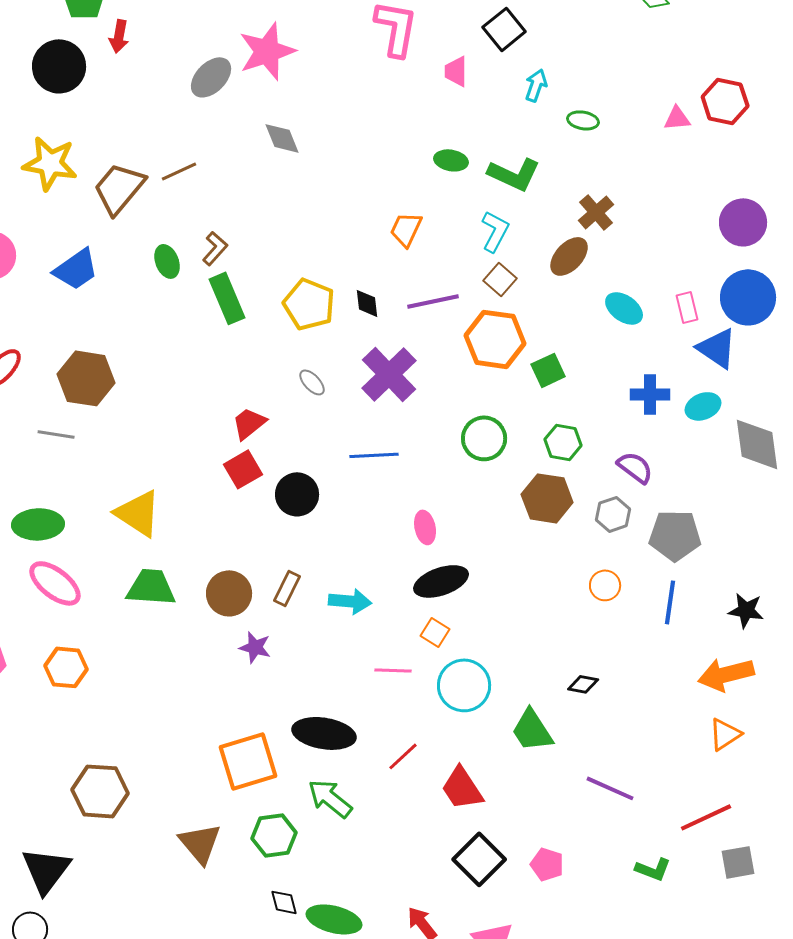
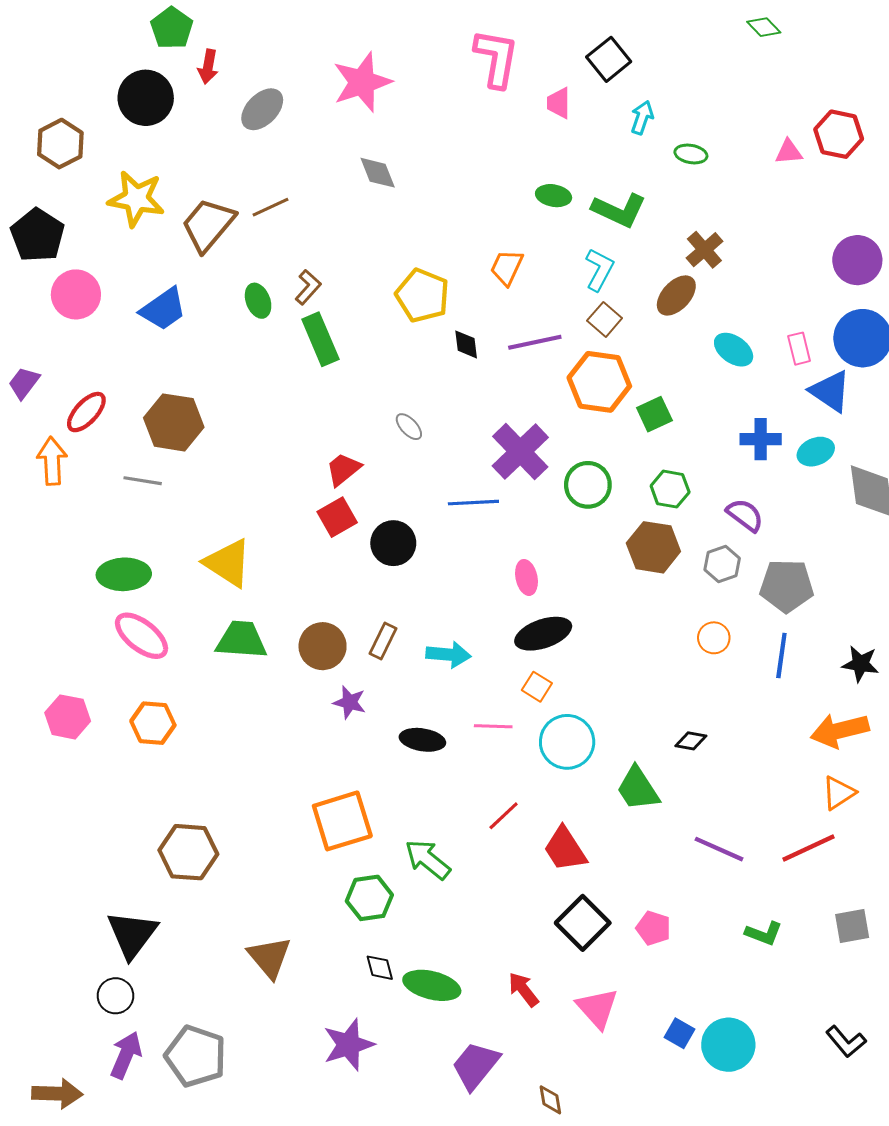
gray ellipse: (211, 77) -> (262, 109), moved
yellow pentagon: (309, 304) -> (422, 295), moved
purple cross: (389, 374) -> (520, 452), moved
black ellipse: (324, 733) -> (422, 740), moved, size x0.7
red line: (706, 817) -> (808, 848), moved
brown triangle: (200, 843) -> (269, 957), moved

